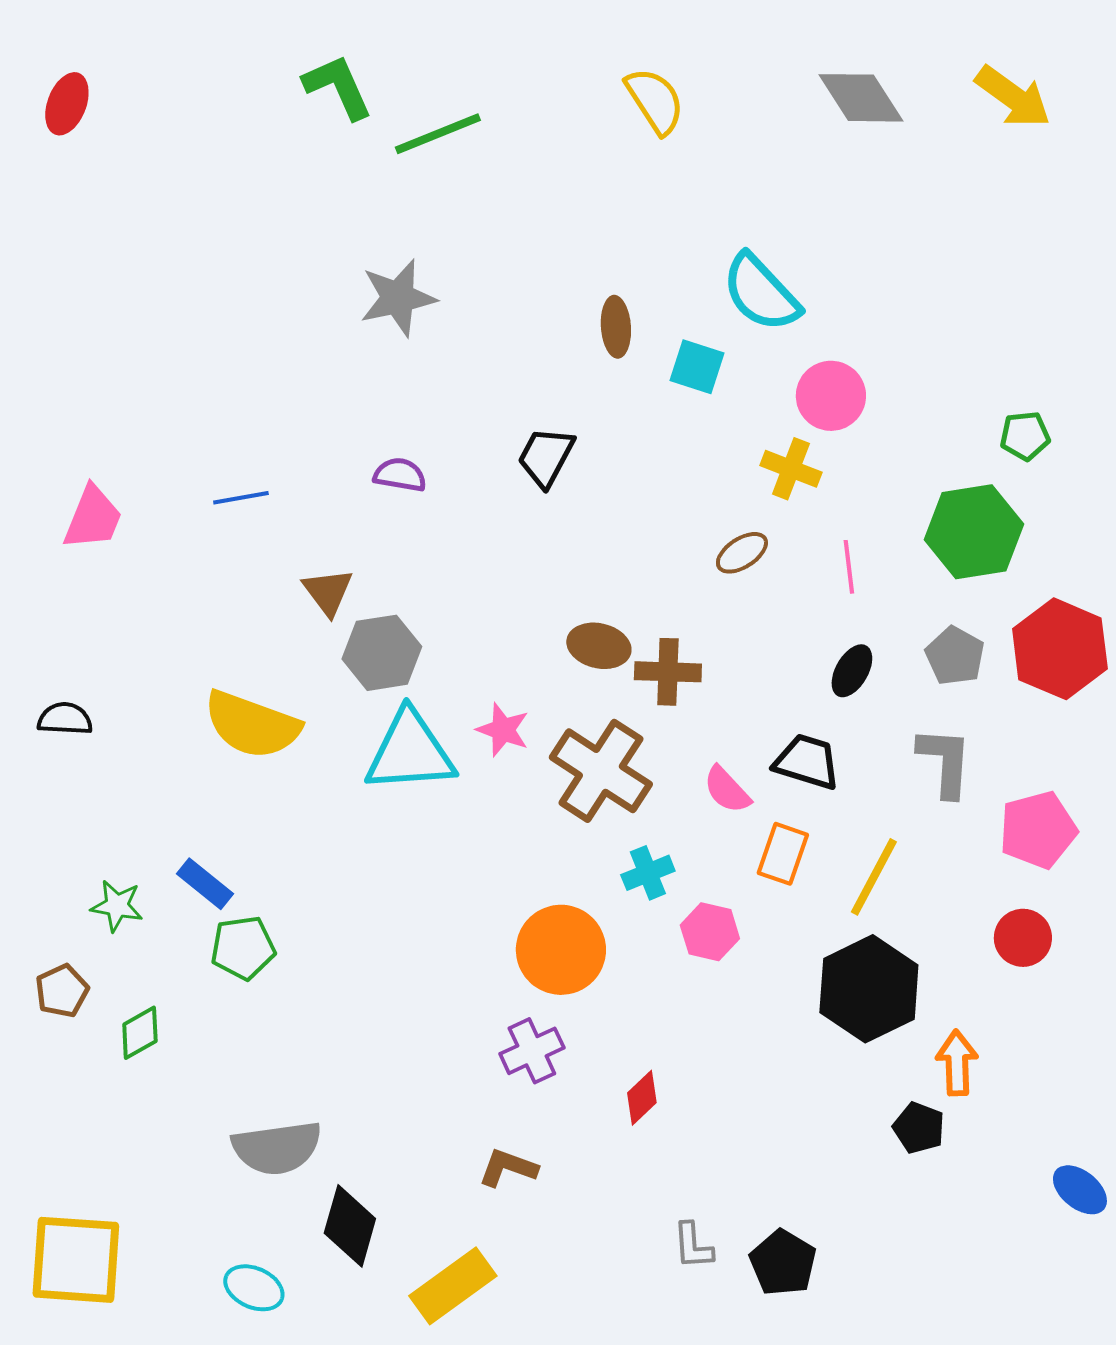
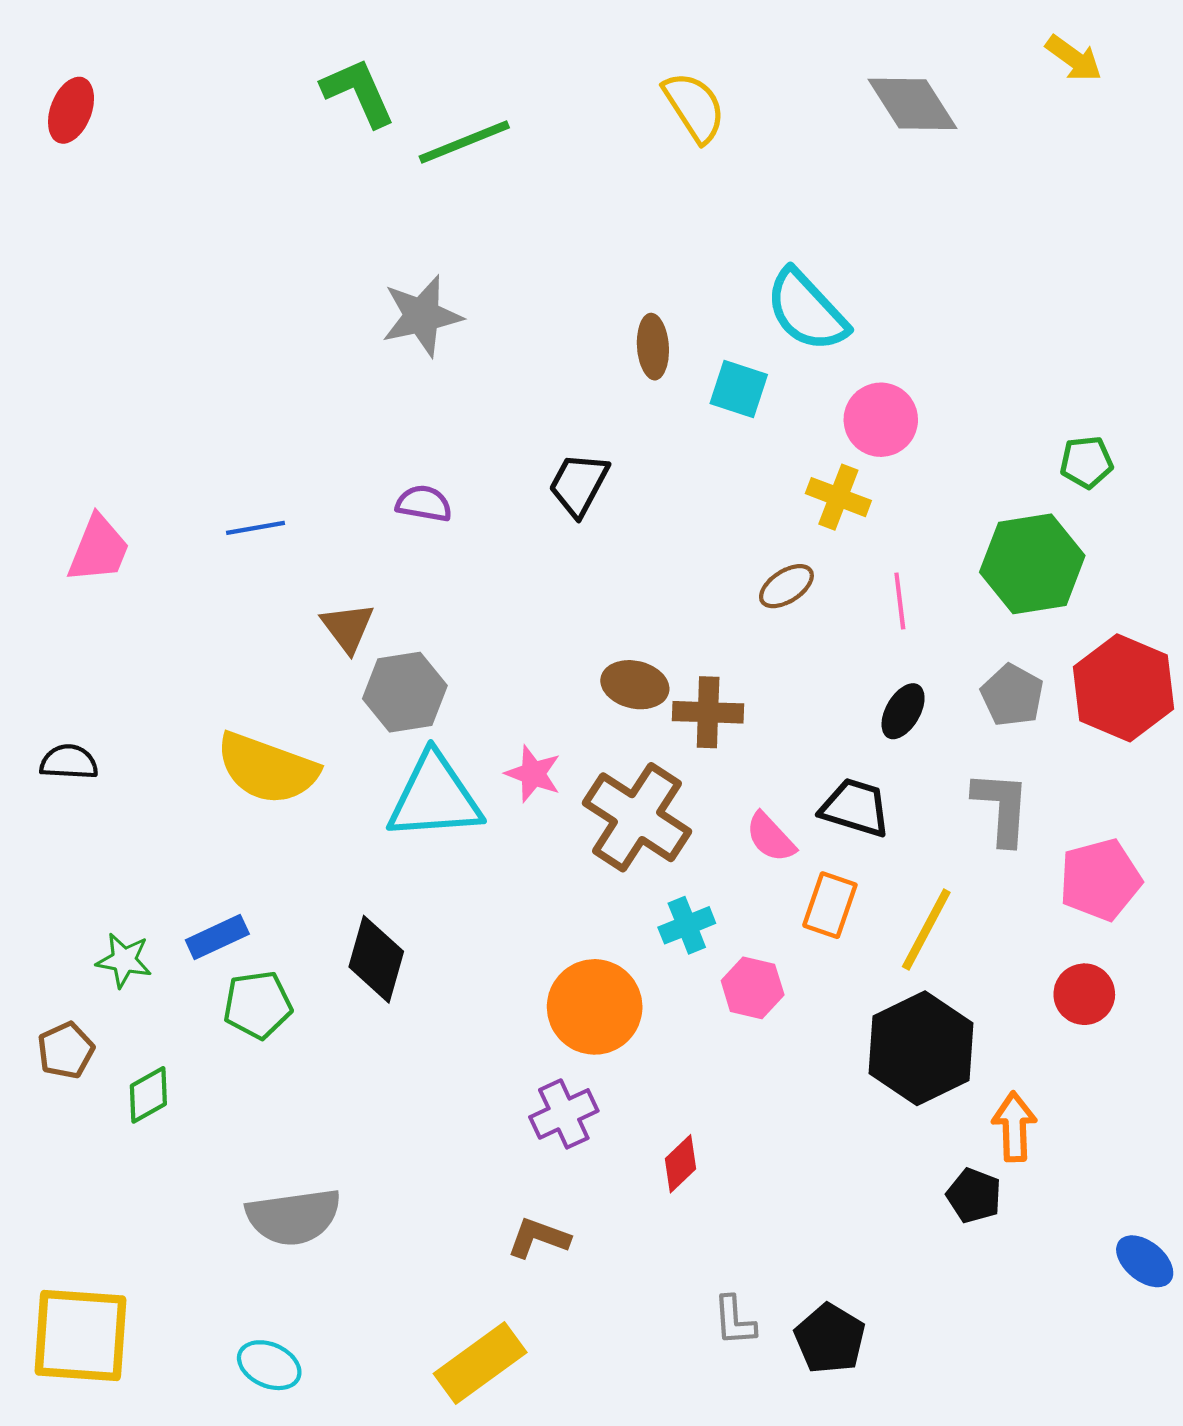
yellow arrow: (1013, 97) -> (1074, 58), moved, size x0.7
blue rectangle: (205, 884) -> (217, 937), turned -64
black diamond: (350, 1226) -> (376, 959), moved

